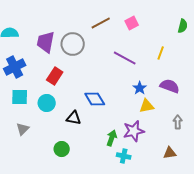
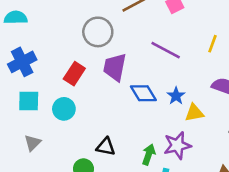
purple trapezoid: (46, 42) -> (115, 67), moved
blue star: (140, 88) -> (176, 96), moved
blue diamond: (95, 99) -> (143, 93), moved
black triangle: (74, 118) -> (106, 147), moved

